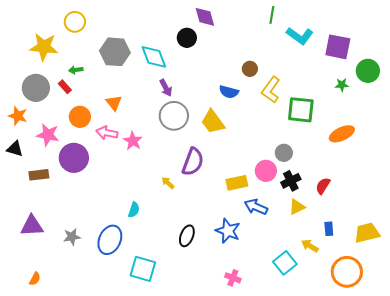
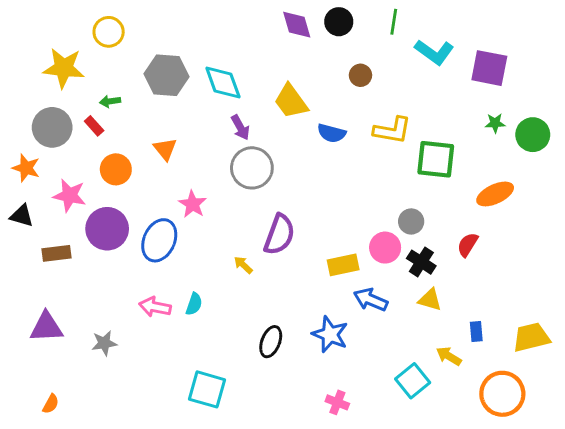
black circle: (187, 38) -> (339, 22), moved
brown circle: (250, 69) -> (360, 75), moved
green circle: (368, 71) -> (533, 135), moved
yellow L-shape: (271, 90) -> (392, 130), turned -116
yellow trapezoid: (213, 122) -> (291, 101), moved
pink arrow: (107, 133) -> (155, 307), moved
black cross: (291, 181) -> (421, 262), turned -30
red semicircle: (323, 186) -> (468, 245), moved
yellow triangle: (297, 207) -> (430, 300), turned 42
blue ellipse: (110, 240) -> (159, 240), moved

